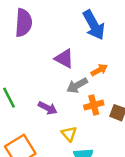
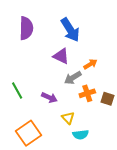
blue arrow: (94, 25) -> (70, 30), moved

